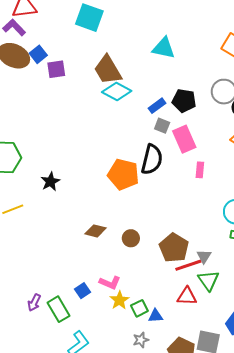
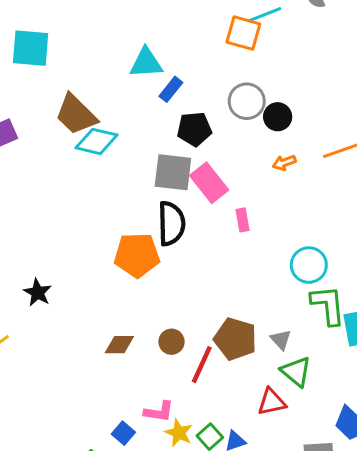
blue rectangle: (157, 106) -> (171, 89), moved
gray square: (162, 126) -> (173, 172), size x1.8
red line: (188, 265) -> (202, 365), moved, turned -32

